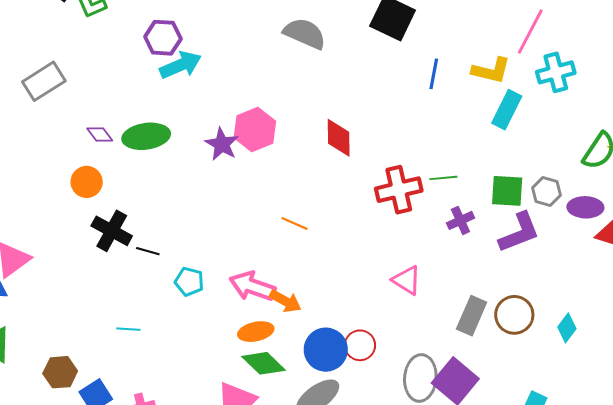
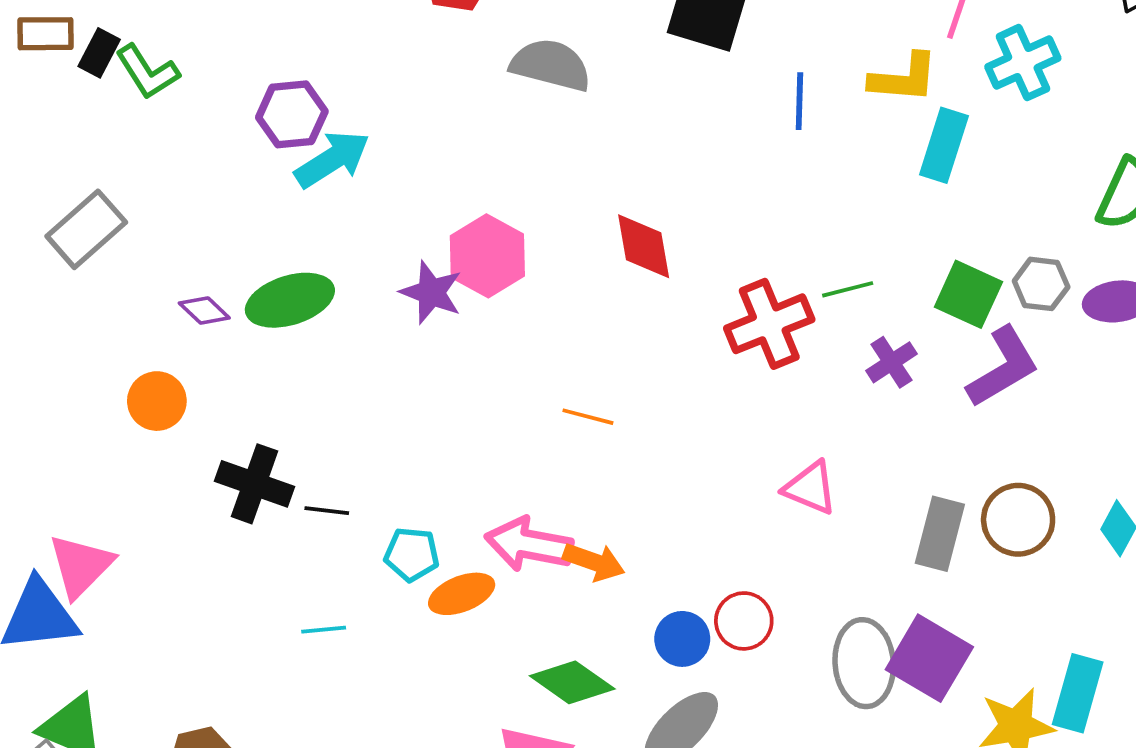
orange circle: (87, 182) -> (157, 401), moved
green square: (507, 191) -> (968, 294), turned 30
cyan line: (128, 329) -> (324, 630), moved
orange ellipse: (256, 332) -> (462, 594), moved
blue circle: (326, 350) -> (682, 639), size x0.7

